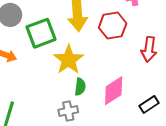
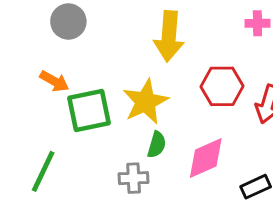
red hexagon: (113, 26) -> (222, 86), moved
green square: (41, 33) -> (89, 110), moved

